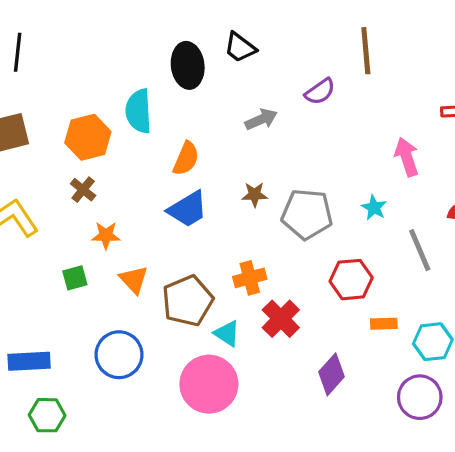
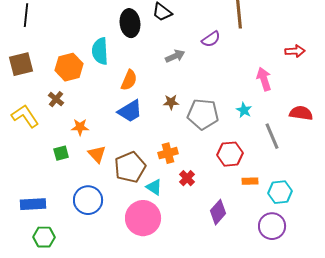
brown cross: (83, 190) -> (56, 99), moved
red cross: (281, 319) -> (187, 178), size x0.7

